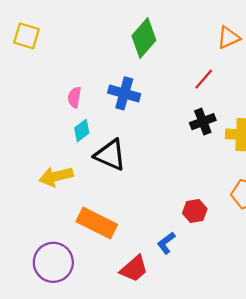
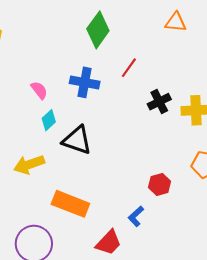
orange triangle: (228, 38) -> (176, 22), turned 35
red line: (204, 79) -> (129, 68), moved
pink semicircle: (74, 97) -> (39, 90), turned 138

